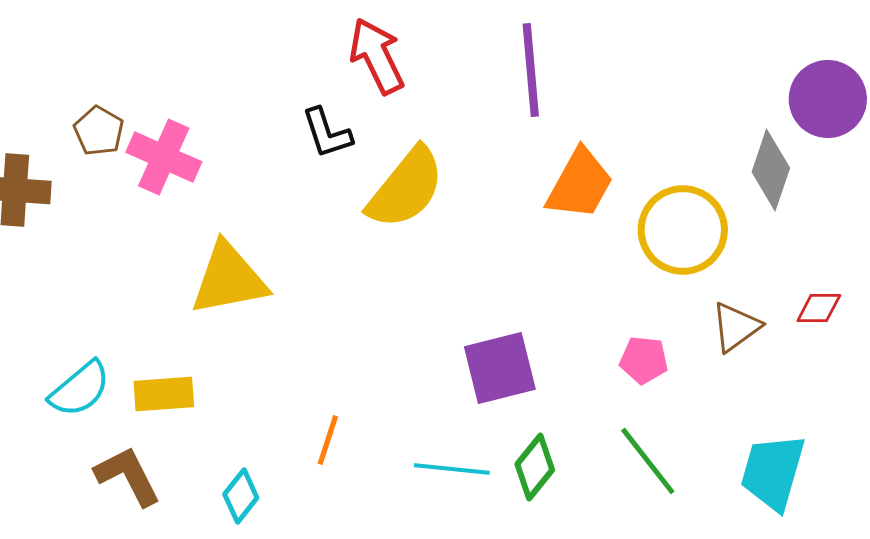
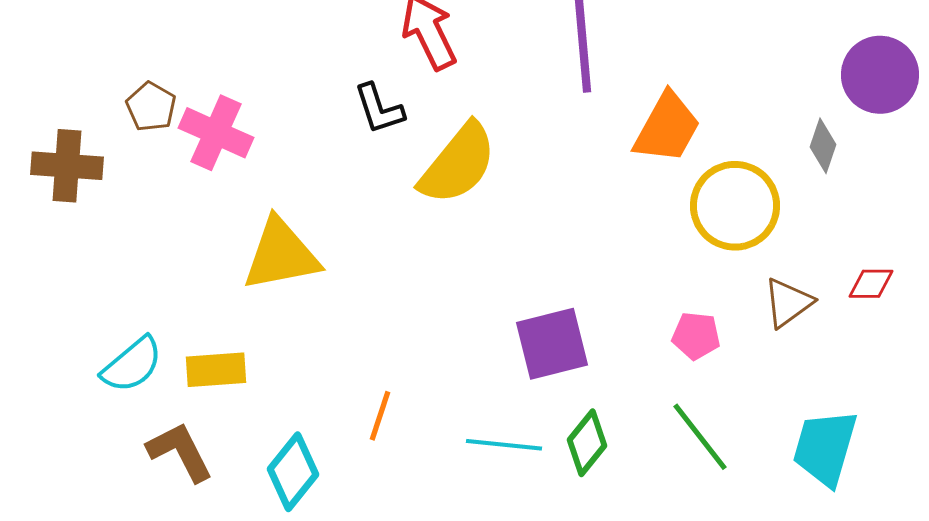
gray diamond: (771, 170) -> (823, 146), size x0.7
orange trapezoid: (580, 184) -> (667, 128), moved
cyan diamond: (241, 496) -> (293, 472), size x1.4

